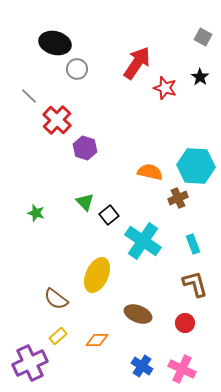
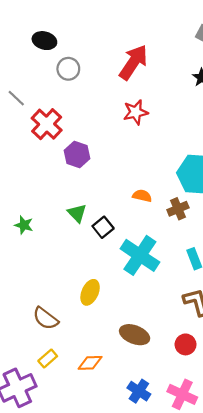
black ellipse: (55, 43) -> (44, 41), size x0.7
red star: (165, 88) -> (136, 112), moved, turned -30
orange semicircle: (150, 172) -> (142, 196), moved, size x0.7
yellow ellipse: (97, 275) -> (90, 292), size x0.7

